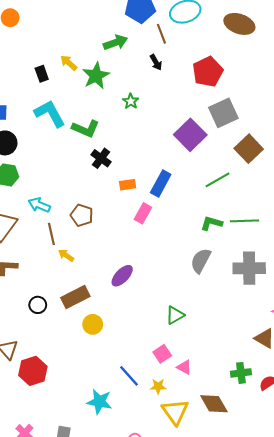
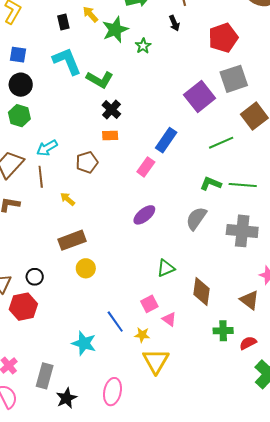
green star: (131, 101) -> (143, 46), moved
orange rectangle: (128, 185) -> (110, 136), moved
cyan arrow: (39, 205) -> (47, 148), turned -60
brown pentagon: (82, 215) -> (87, 162), turned 30
brown line: (51, 234) -> (41, 177), moved
purple ellipse: (122, 276) -> (144, 215), moved
black circle: (38, 305) -> (35, 277), moved
brown diamond: (214, 404) -> (202, 292), moved, turned 32

